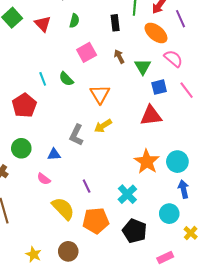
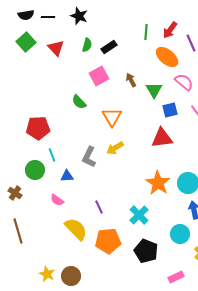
black rectangle: (115, 23) -> (109, 47), moved, turned 63
cyan line: (43, 79) -> (52, 155), moved
red pentagon: (24, 105) -> (38, 128), turned 30
brown circle: (68, 251) -> (71, 276), moved

